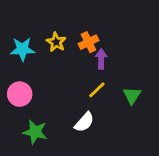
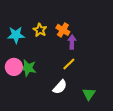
orange cross: (88, 42) -> (63, 30), turned -32
green triangle: (132, 95) -> (89, 94), moved
green star: (35, 132) -> (28, 68), moved

